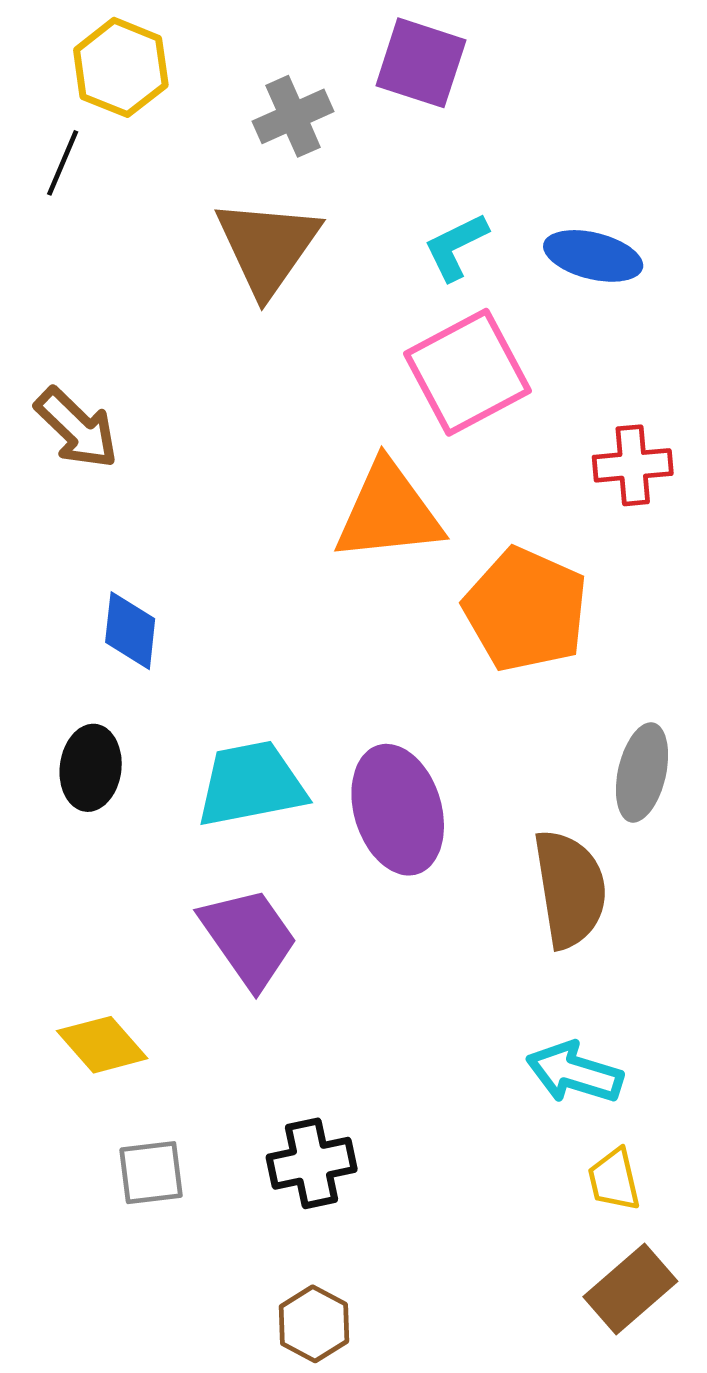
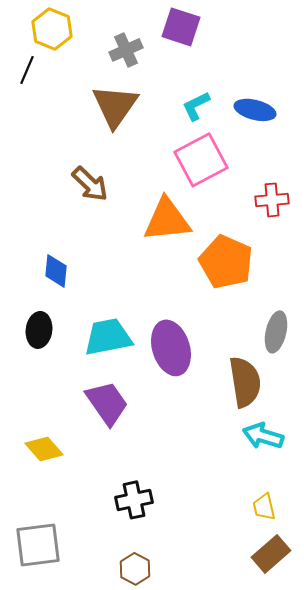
brown arrow: (77, 428) -> (90, 184), moved
cyan arrow: (575, 1073) -> (263, 436), moved
gray square: (151, 1173) -> (38, 545), moved, size x1.6

